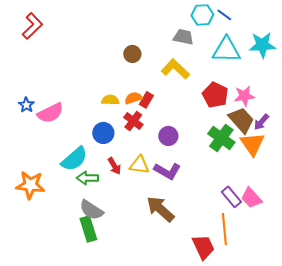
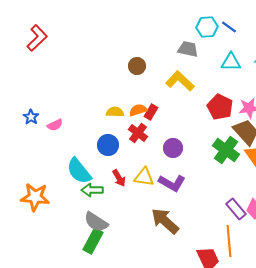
cyan triangle: (226, 50) -> (231, 62), size x0.7
pink semicircle: (50, 113) -> (55, 125), size x0.6
cyan semicircle: (74, 159) -> (79, 171), turned 92
green rectangle: (88, 229) -> (93, 241), turned 45

